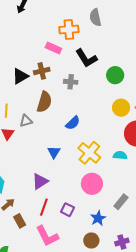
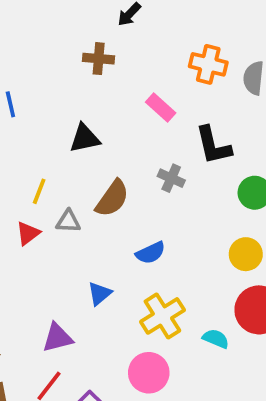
orange cross: (69, 29) -> (208, 64), moved
brown cross: (42, 71) -> (99, 59), moved

